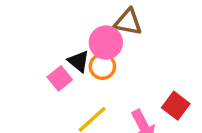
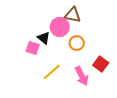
orange circle: (102, 66) -> (77, 43), moved
pink square: (60, 78) -> (33, 48), turned -32

